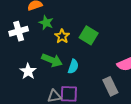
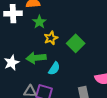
white cross: (19, 31) -> (13, 14), moved
green arrow: (52, 60) -> (36, 58), turned 138

